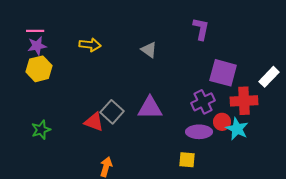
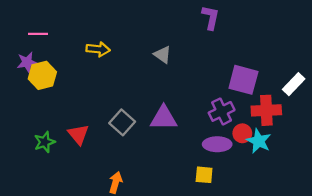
purple L-shape: (201, 29) -> (211, 17), moved
purple star: (37, 46) -> (27, 62), moved
red triangle: (94, 122) -> (78, 134), moved, turned 30

